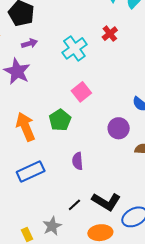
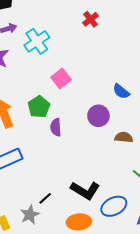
cyan cross: (74, 48) -> (37, 41), moved
purple semicircle: (78, 161) -> (56, 127), moved
black line: (74, 205) -> (45, 198), moved

